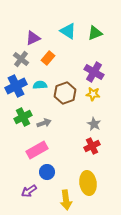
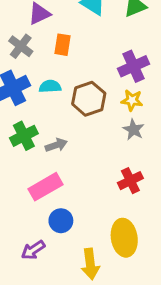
orange rectangle: (48, 58) -> (62, 45), turned -32
purple cross: (94, 72) -> (133, 66), turned 36
gray star: (94, 124) -> (133, 130), moved

